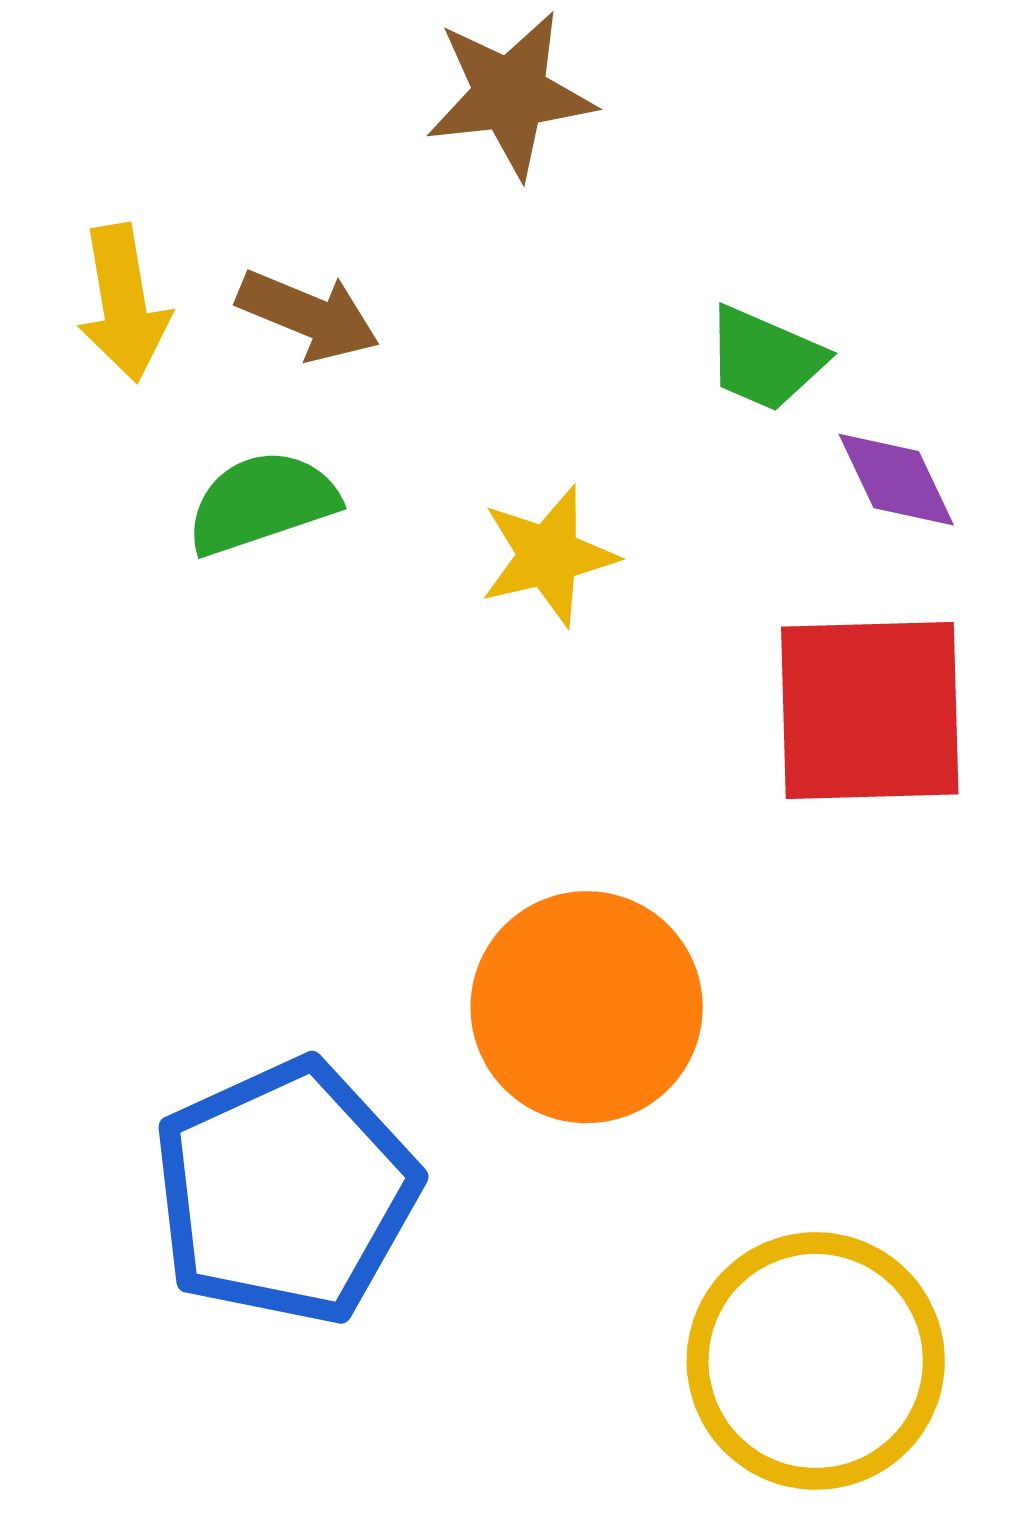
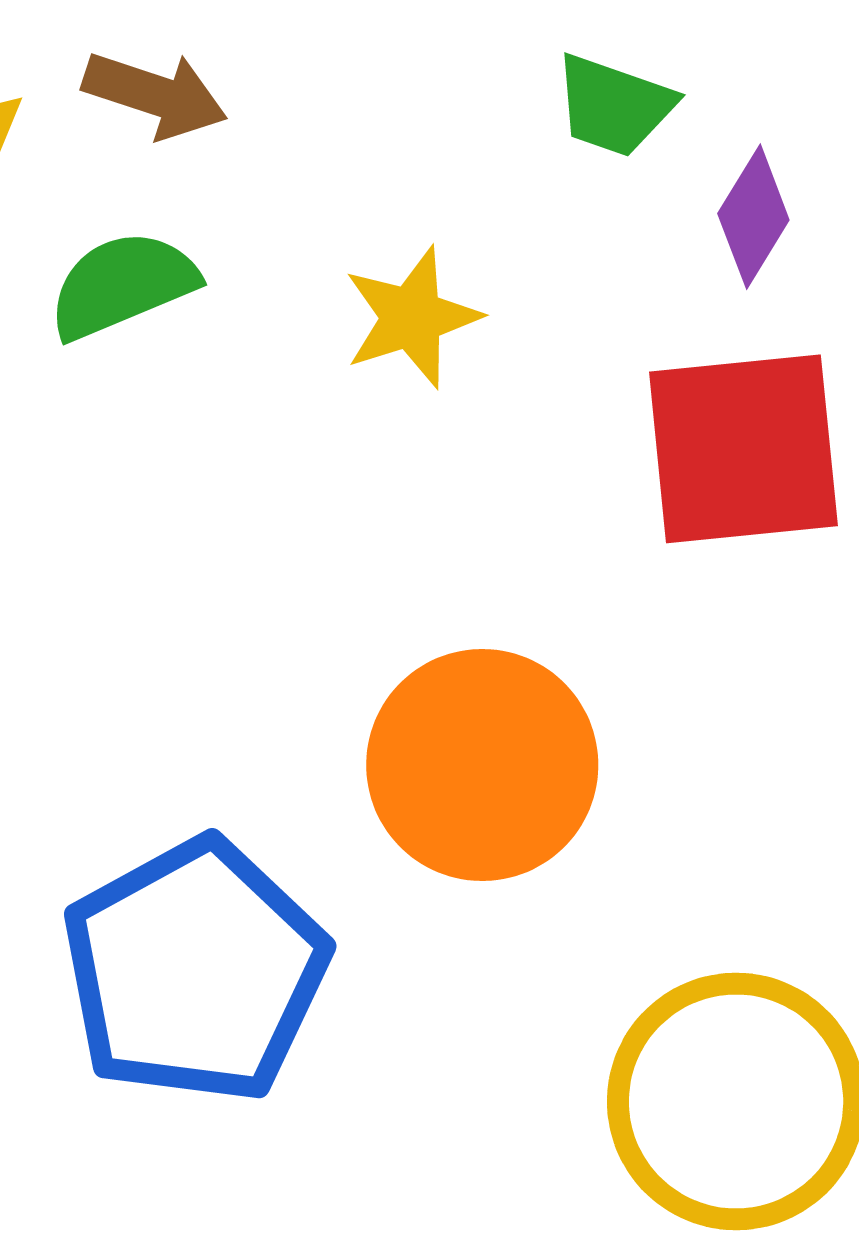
purple diamond: (896, 480) -> (753, 217), turned 61

